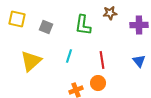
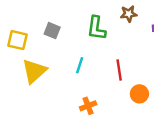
yellow square: (17, 19) -> (18, 40), moved
orange circle: (98, 83) -> (139, 94), moved

